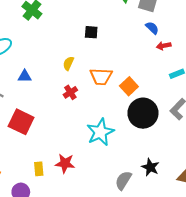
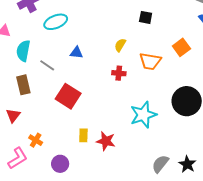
orange square: (129, 86) -> (181, 47), moved
red cross: (70, 92) -> (119, 73), turned 32
black star: (150, 167) -> (187, 164), moved
yellow rectangle: (39, 169) -> (83, 135), moved

